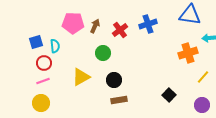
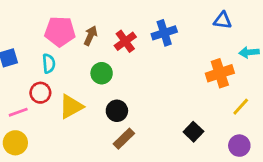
blue triangle: (190, 15) -> (223, 20), size x0.6
cyan semicircle: (55, 46) -> (49, 63), moved
red circle: (44, 63) -> (40, 93), moved
brown rectangle: (119, 100) -> (124, 139), turned -35

